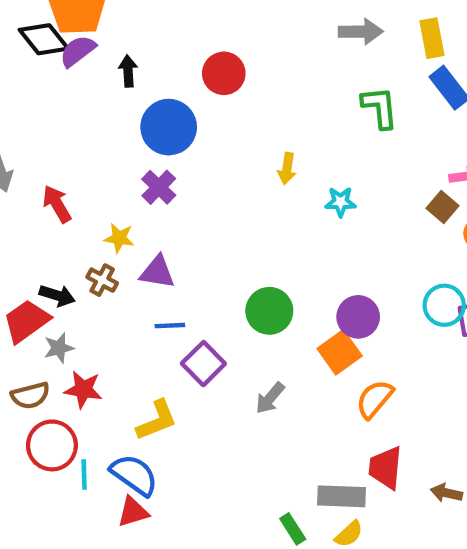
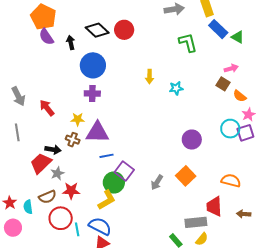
black diamond: (44, 39) -> (97, 30), moved
purple semicircle: (78, 51) -> (46, 37), turned -78
red circle: (224, 73) -> (124, 30), moved
purple cross: (159, 187) -> (92, 93), turned -35
purple triangle: (157, 272) -> (97, 132), size x1.4
green circle: (269, 311) -> (114, 183), moved
orange square: (340, 352) -> (186, 176), moved
orange semicircle: (374, 399) -> (231, 181), moved, turned 72

